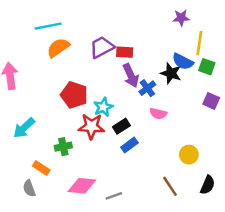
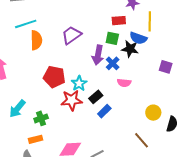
orange semicircle: (58, 48) -> (36, 40), turned 132
red rectangle: (125, 52) -> (119, 21), moved
green square: (207, 67) -> (112, 38), moved
purple arrow: (131, 76) -> (98, 55), turned 42
green cross: (63, 147) -> (41, 118), moved
orange rectangle: (41, 168) -> (35, 139), turned -40
black semicircle: (208, 185) -> (172, 124), moved

